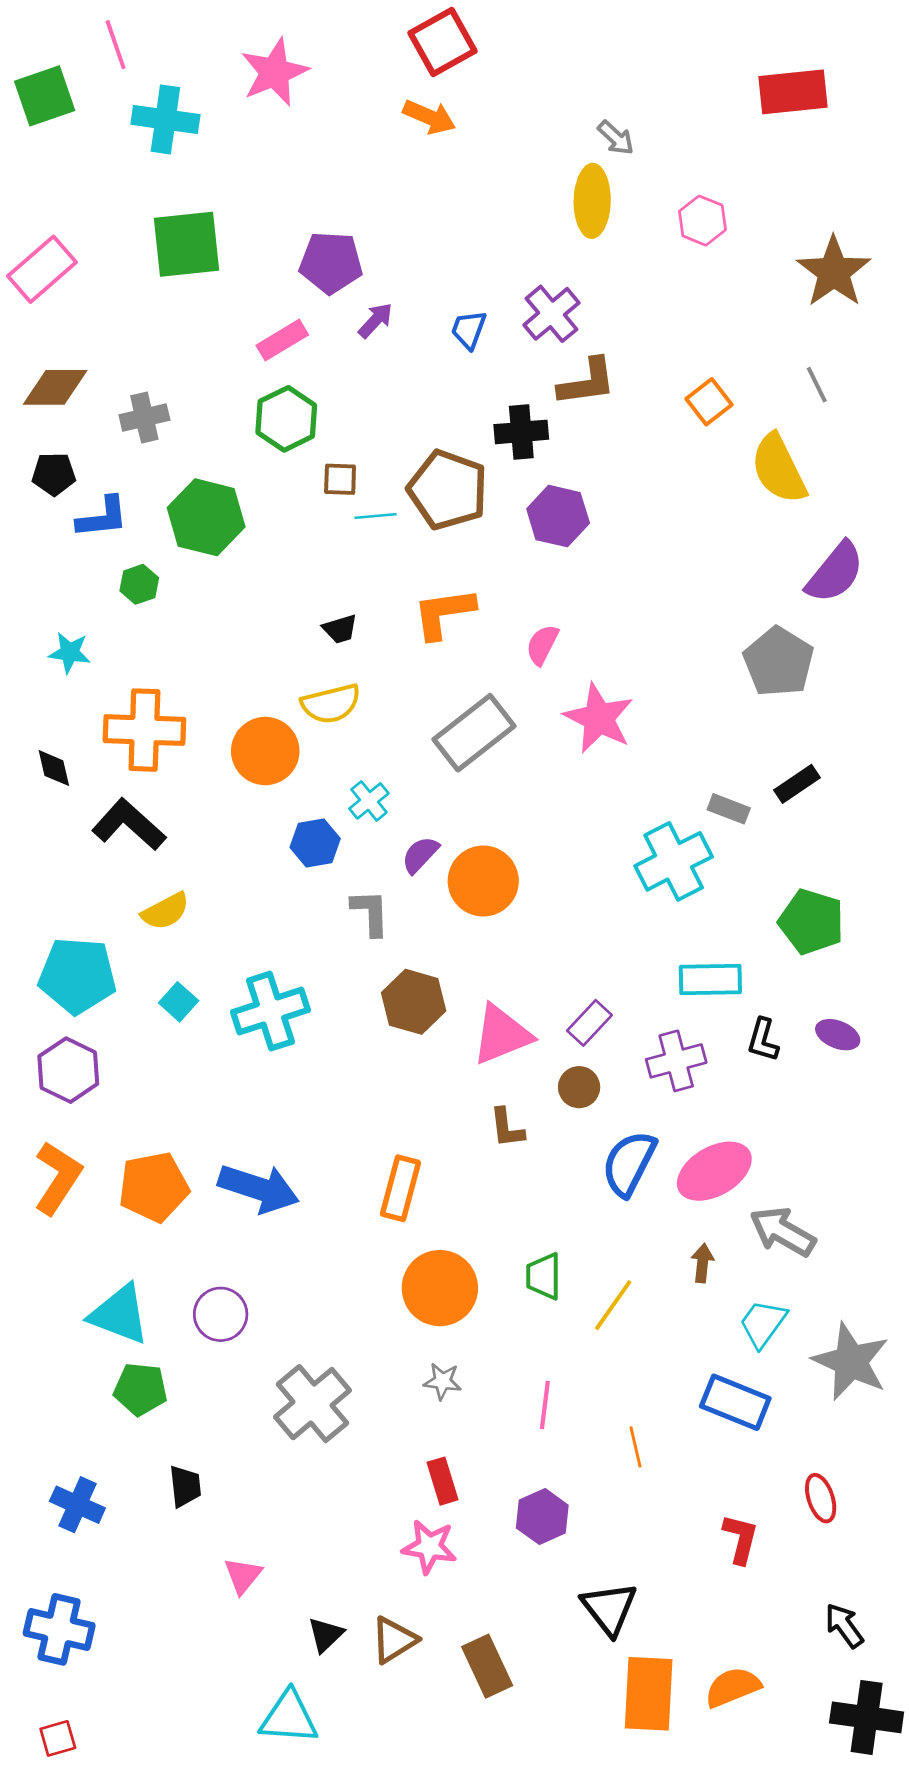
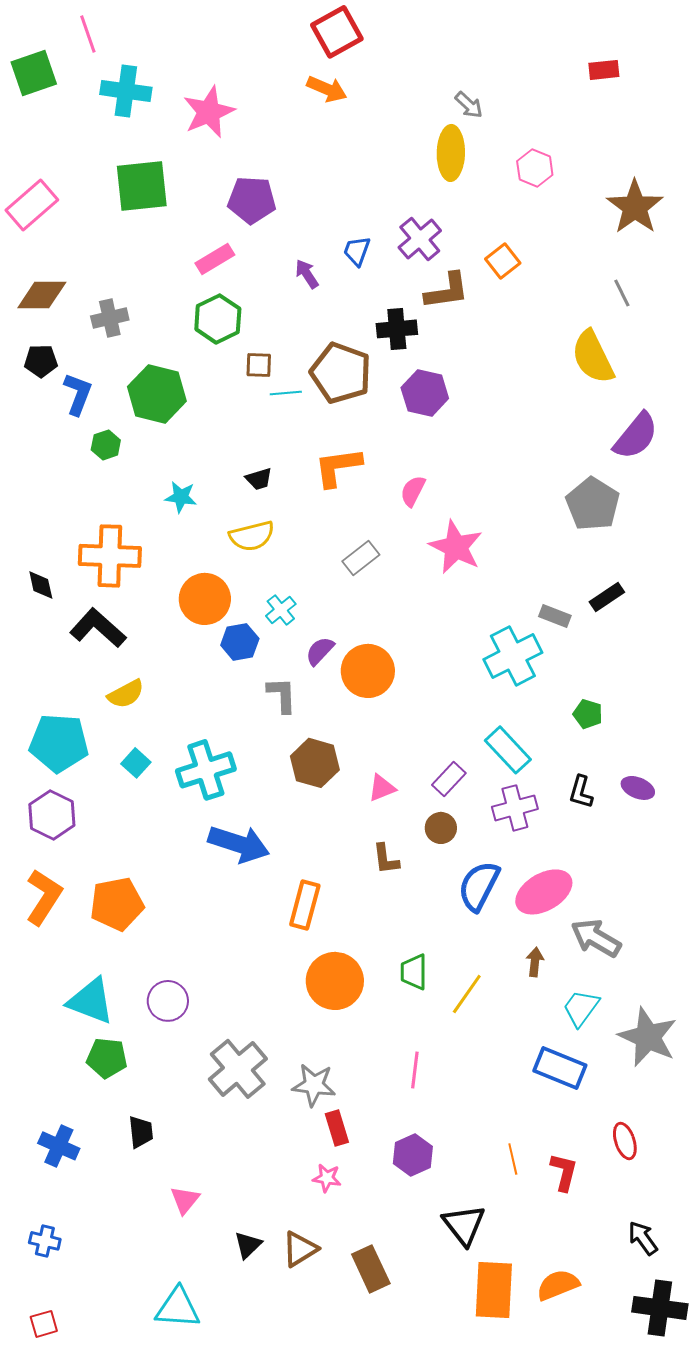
pink star: (274, 72) -> (209, 112), moved
red rectangle: (793, 92) -> (604, 70), size x0.6
purple arrow: (376, 320) -> (307, 274), moved, turned -76
orange square: (709, 402) -> (503, 261), moved
blue L-shape: (102, 517) -> (78, 394), turned -63
cyan star: (70, 653) -> (181, 497), moved
gray rectangle: (474, 733) -> (361, 558), size x0.6
orange circle: (265, 751) -> (205, 599), moved
green pentagon: (811, 922) -> (588, 714), moved, size x0.6
cyan rectangle: (710, 979) -> (508, 750), moved, turned 48
pink triangle: (502, 1035) -> (382, 788), size x0.6
blue arrow: (259, 1188) -> (239, 844), moved
gray star: (442, 1381) -> (314, 1085), moved, size x1.5
orange line: (635, 1447) -> (513, 1159), moved
pink star: (429, 1547) -> (327, 1178), size x0.7
blue cross: (59, 1629) -> (45, 1241), size x0.6
cyan triangle: (289, 1717) -> (178, 1308), moved

